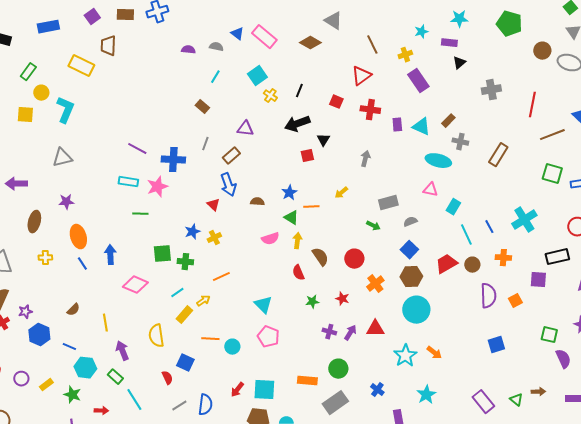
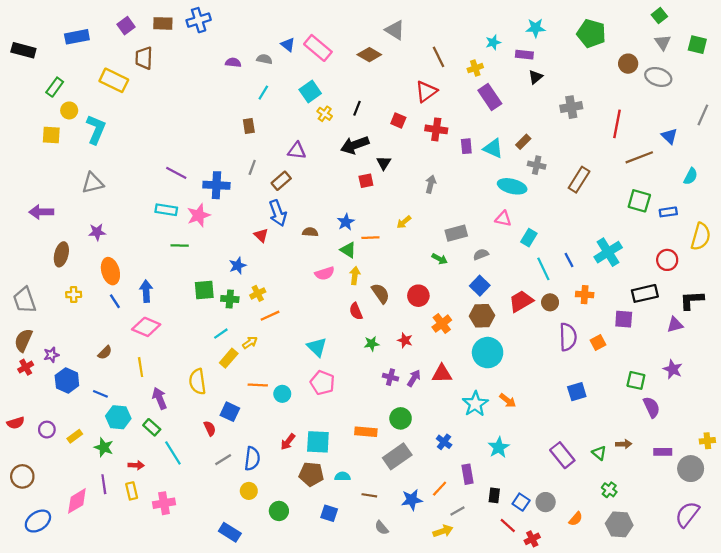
brown rectangle: (202, 107) -> (249, 126), turned 40
yellow cross: (214, 238) -> (258, 293), moved
pink diamond: (135, 285) -> (146, 327), moved

